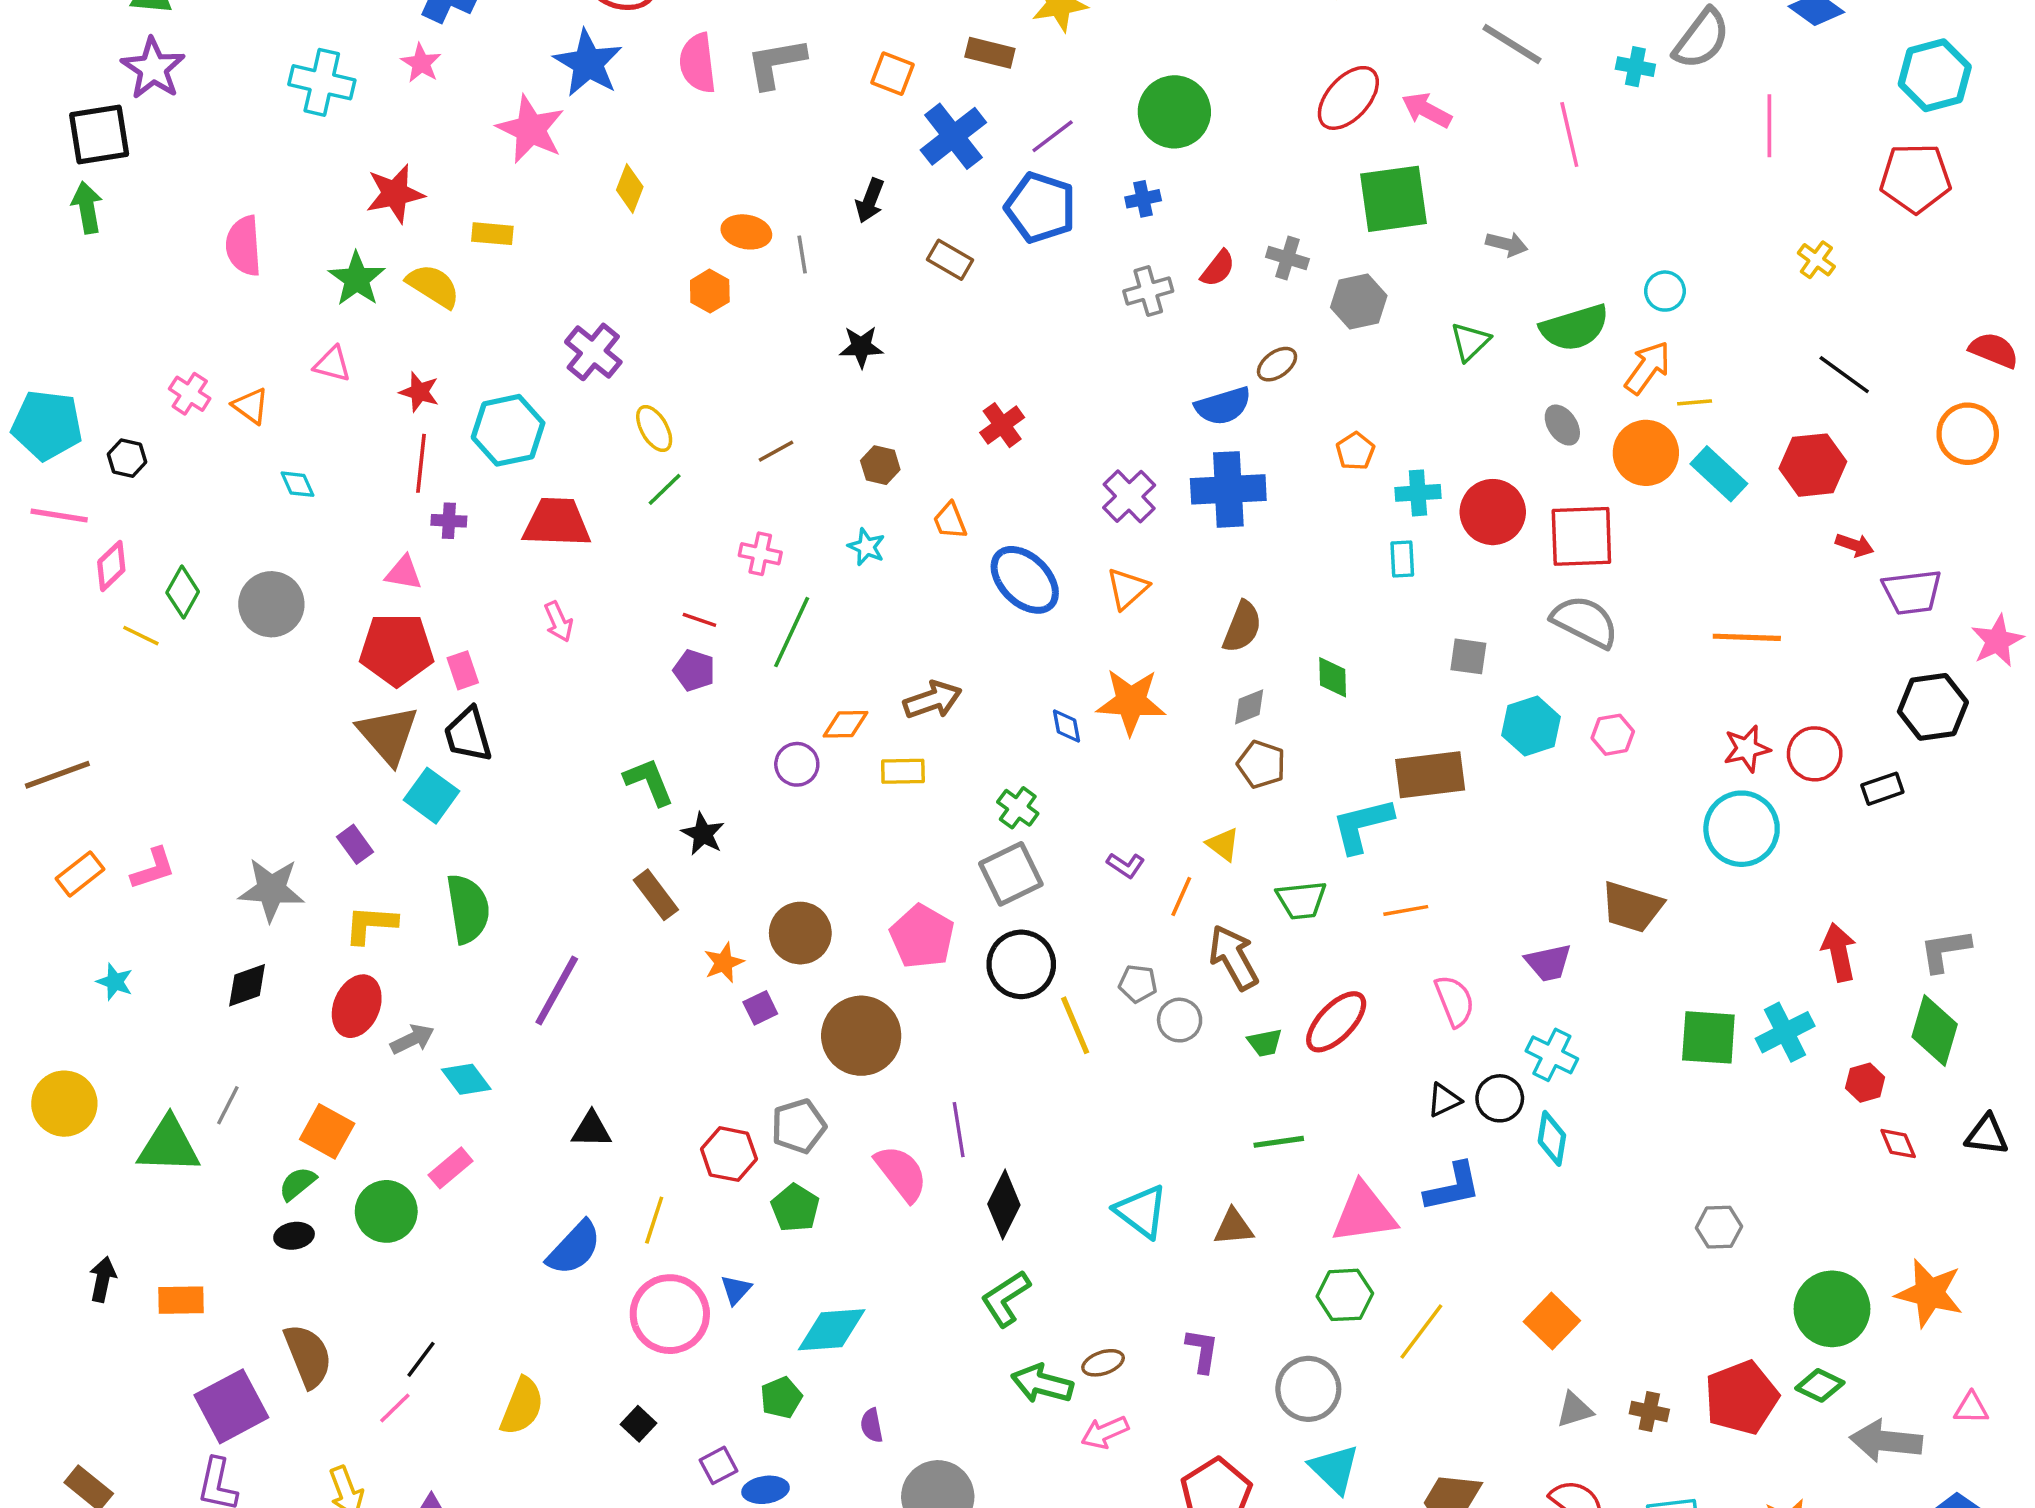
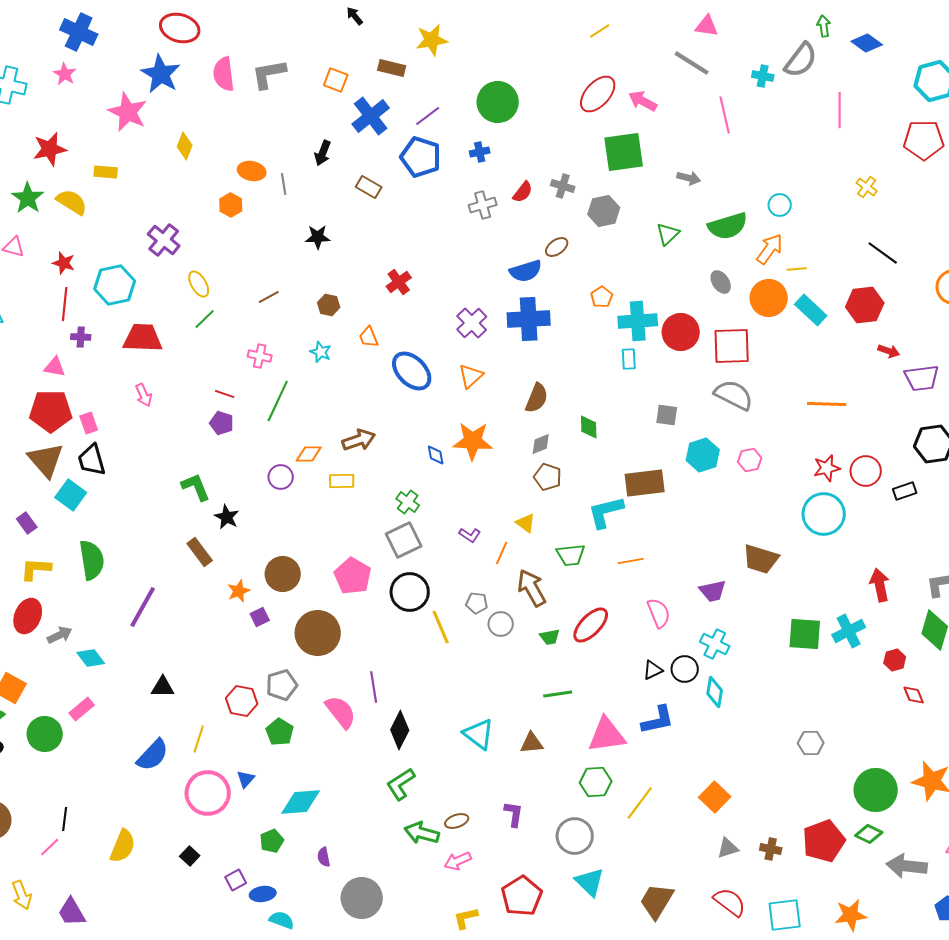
cyan cross: (1418, 493) -> (638, 321), size x1.5
black line: (421, 1359) -> (65, 819), turned -30

